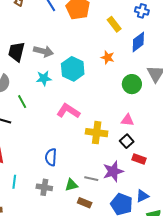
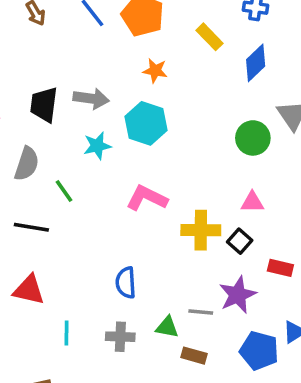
orange star: (108, 57) -> (155, 71), moved
black square: (127, 141) -> (240, 241), moved
green triangle: (71, 185) -> (167, 327), turned 32

